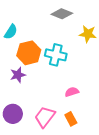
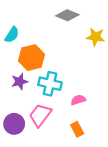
cyan cross: (56, 55) -> (50, 84), moved
pink trapezoid: (45, 117) -> (40, 115), moved

